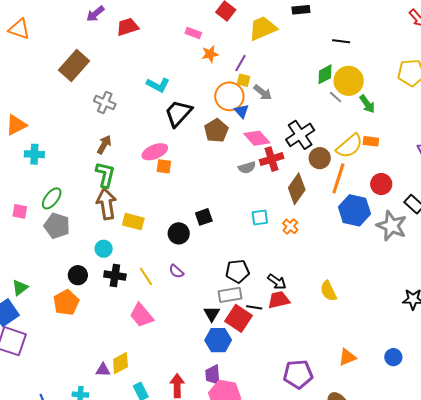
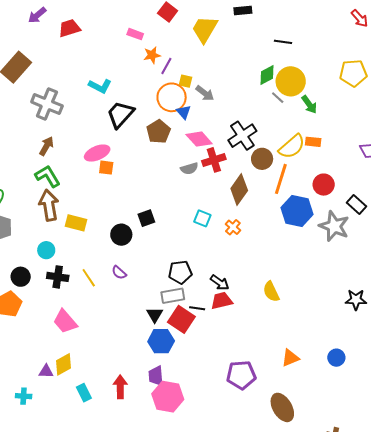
yellow trapezoid: (263, 28) -> (205, 29), turned -36
purple line: (241, 63) -> (166, 66), moved
gray cross: (105, 103) -> (47, 104), size x1.4
green L-shape: (105, 175) -> (48, 176), turned -44
cyan square: (260, 217) -> (202, 218), turned 30
pink trapezoid: (141, 315) -> (65, 321), moved

